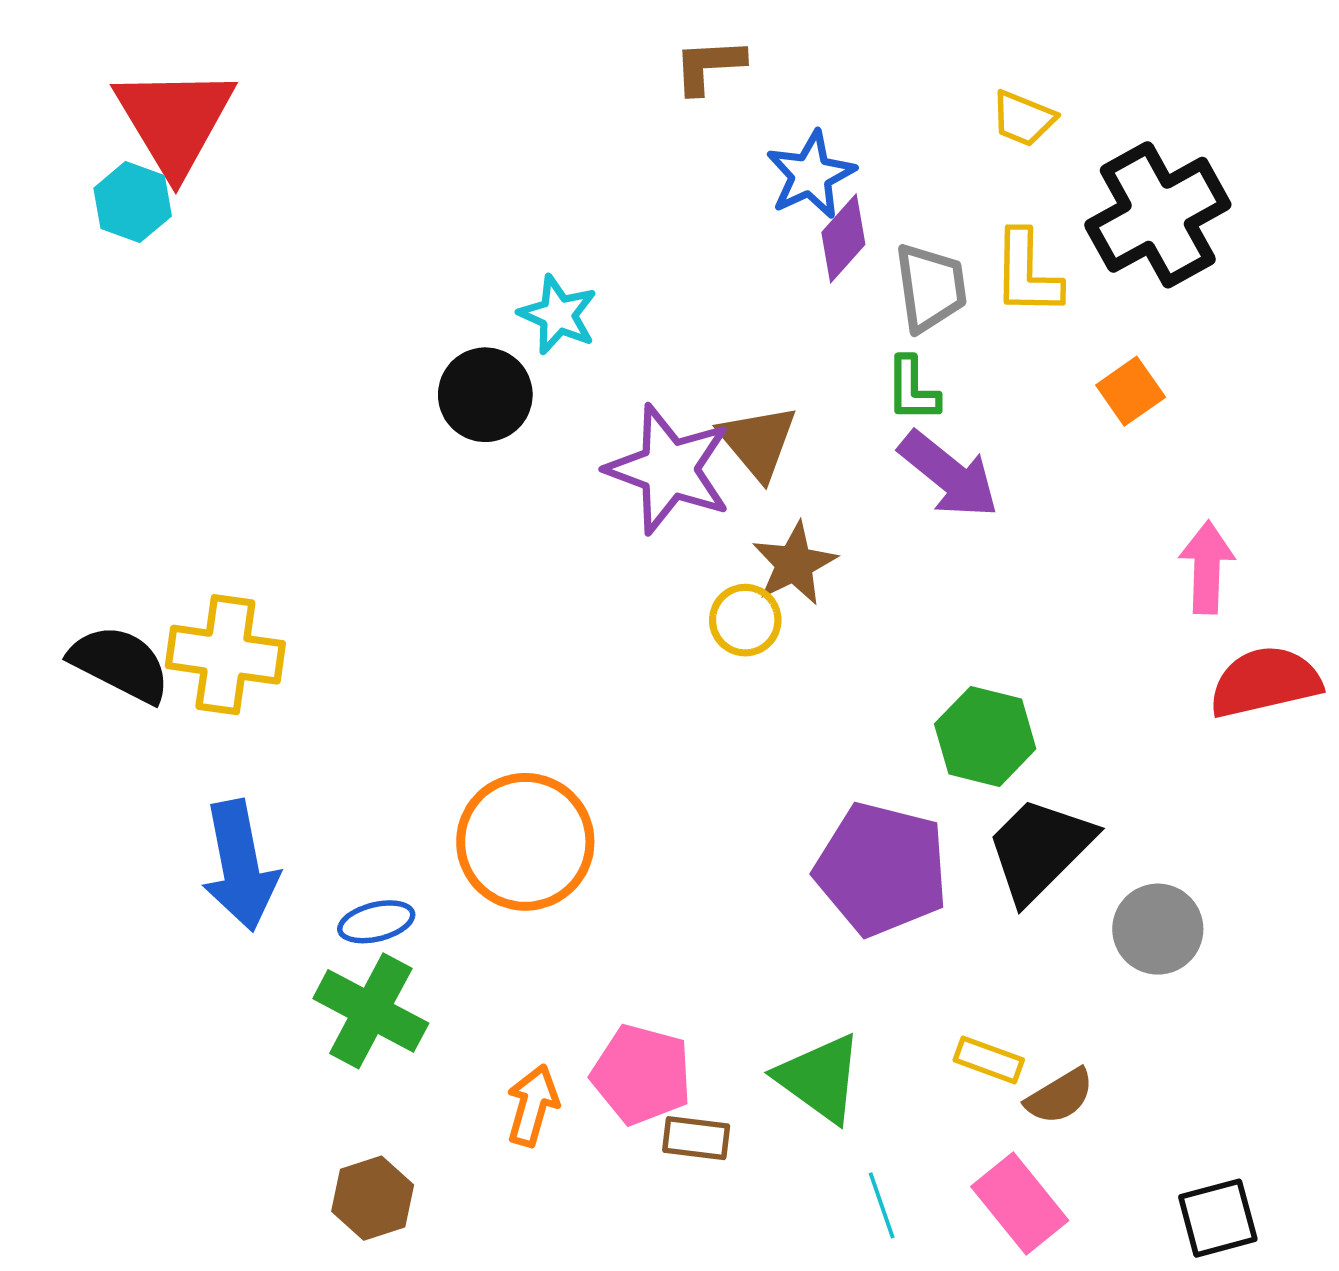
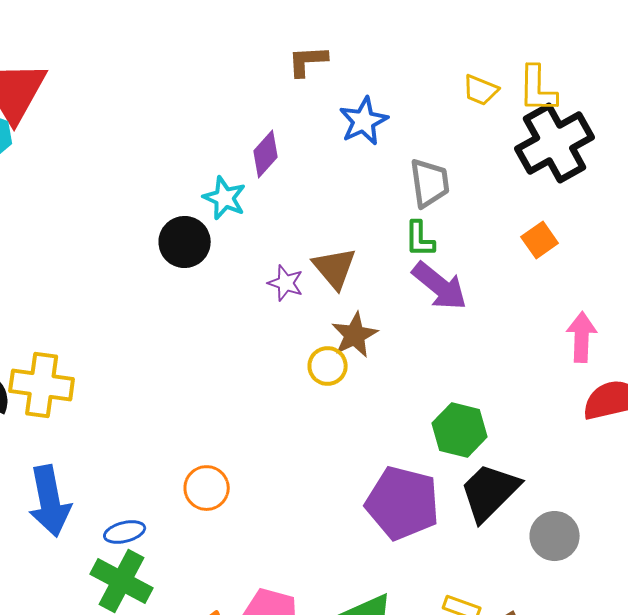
purple diamond: (843, 238) -> (266, 154), moved
yellow L-shape: (1027, 273) -> (538, 89), moved
purple star: (669, 469) -> (286, 283), size x0.5
orange circle: (525, 842) -> (207, 488), size x0.6

